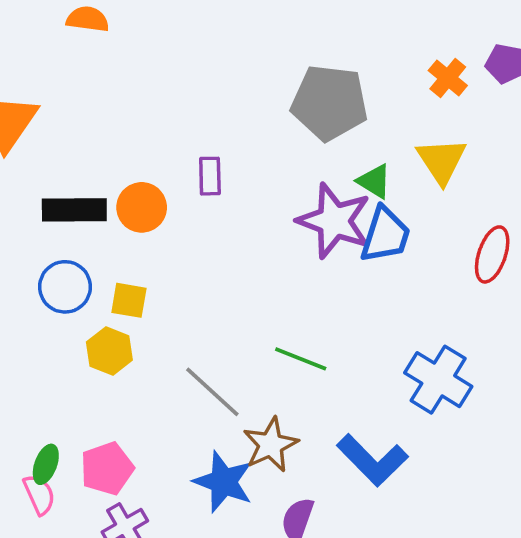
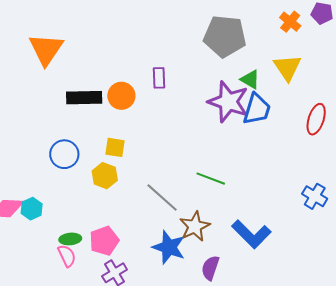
blue circle: (65, 287) -> (64, 154), moved
blue cross: (438, 380) -> (315, 196), moved, size x0.7
green ellipse: (46, 464) -> (70, 239), turned 65

